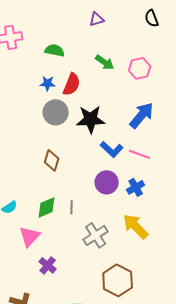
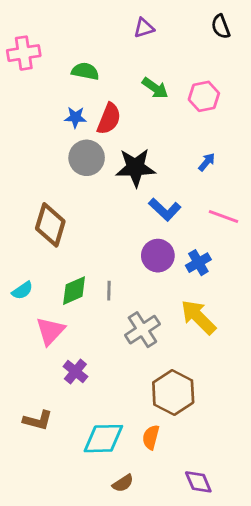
blue arrow: (142, 115) -> (207, 162), size x0.5
pink line: (140, 154) -> (223, 216), moved
brown diamond: (52, 160) -> (50, 225), moved, size x1.4

